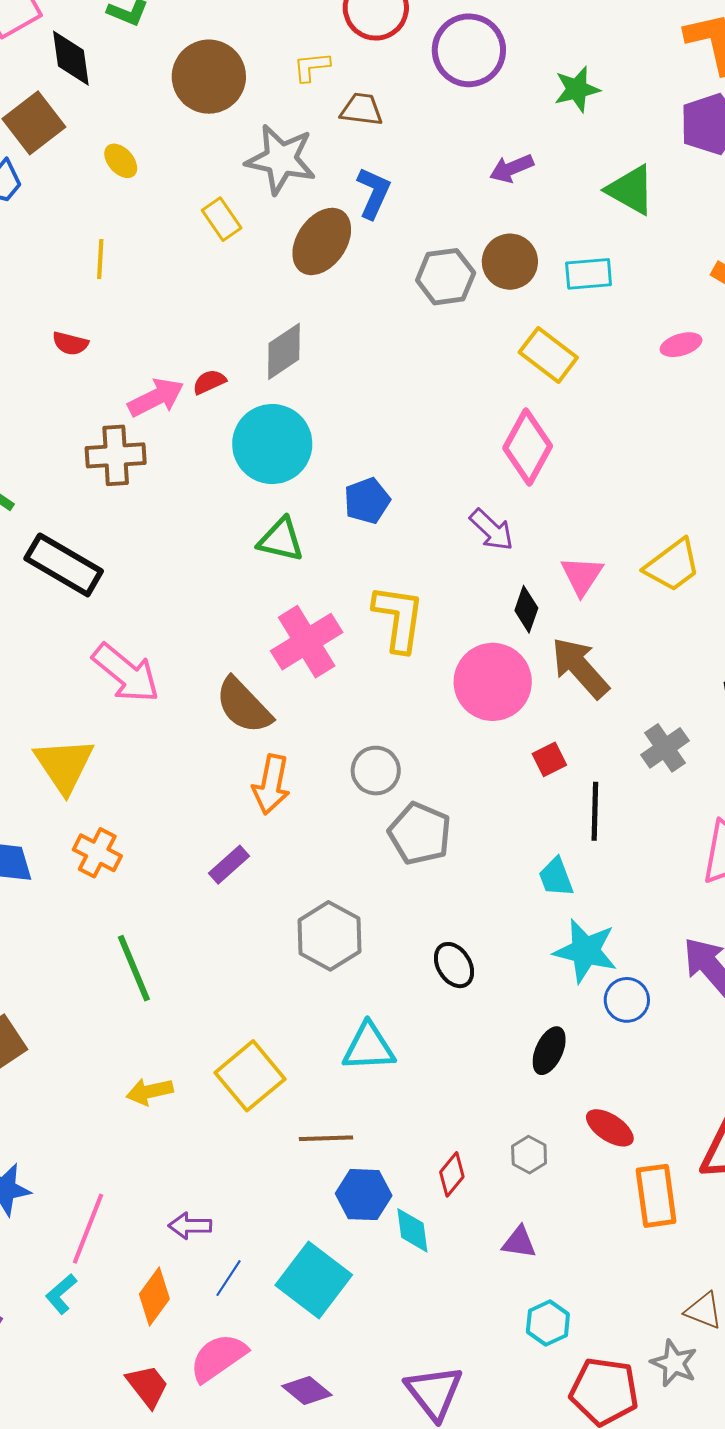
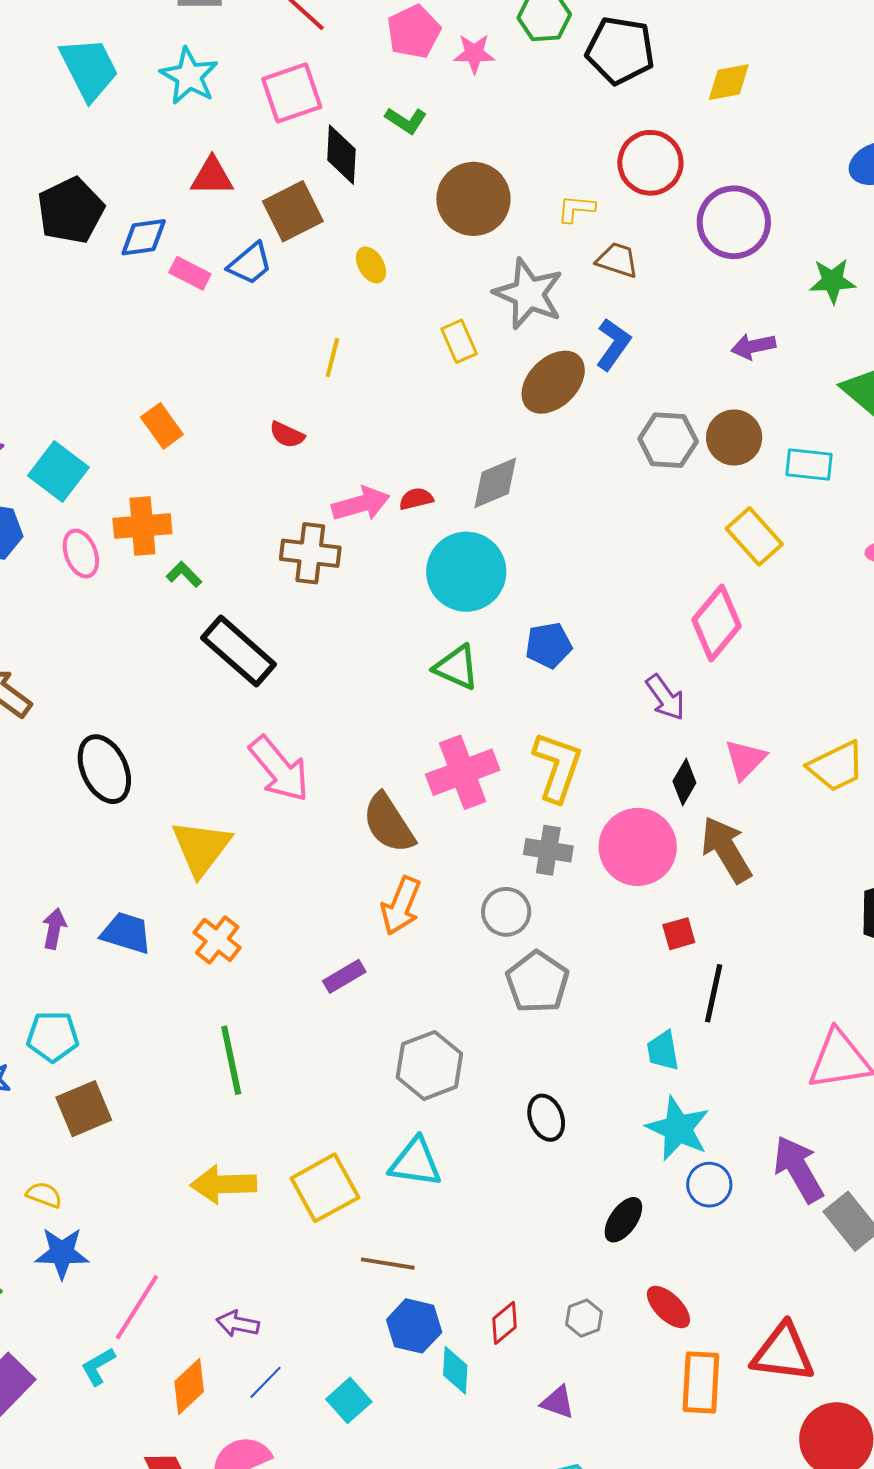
gray cross: (665, 748) -> (548, 850), moved, turned 33
cyan triangle: (369, 1047) -> (415, 1162), moved
yellow arrow: (150, 1092) -> (223, 1184), size x1.4
cyan square: (314, 1280) -> (349, 1400), size x0.6

